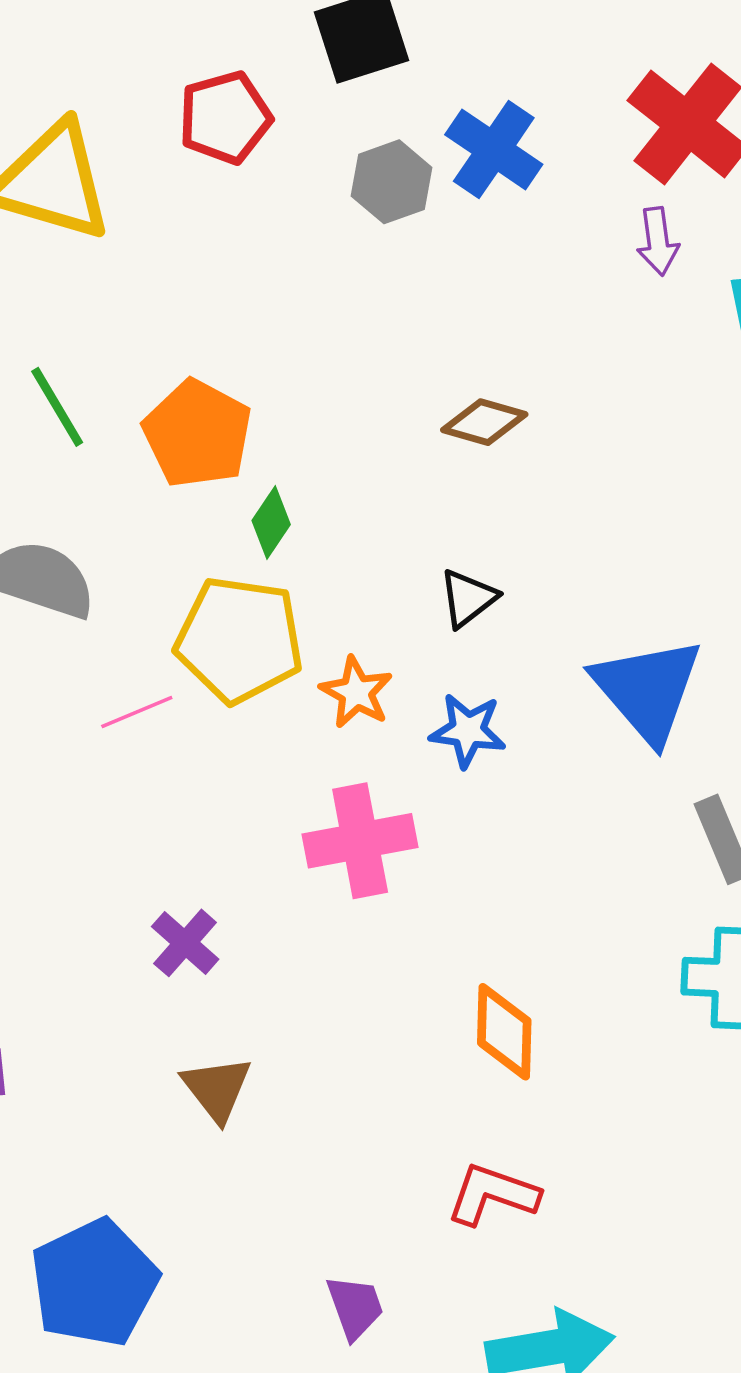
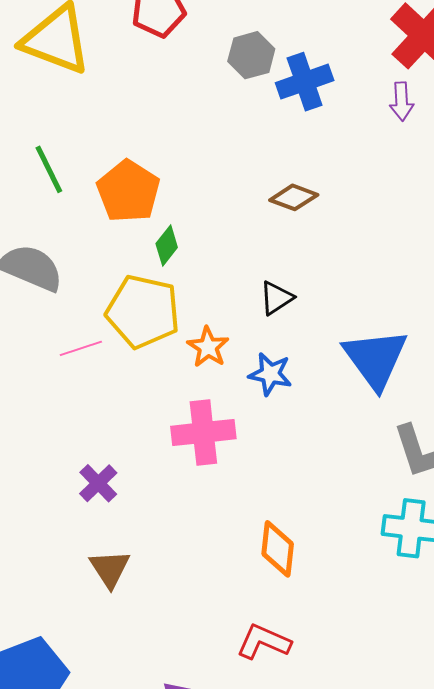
blue cross: (494, 149) -> (305, 82), moved, turned 32

